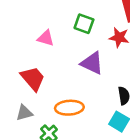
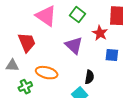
pink triangle: (46, 38) -> (46, 16), size x1.6

